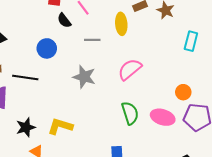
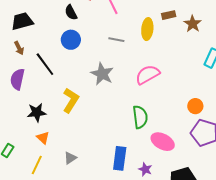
black semicircle: (64, 20) -> (71, 12), moved
black line: (25, 78) -> (45, 64), turned 35
pink ellipse: (163, 117) -> (163, 142), moved
yellow L-shape: (60, 126) -> (71, 100), moved, turned 95

